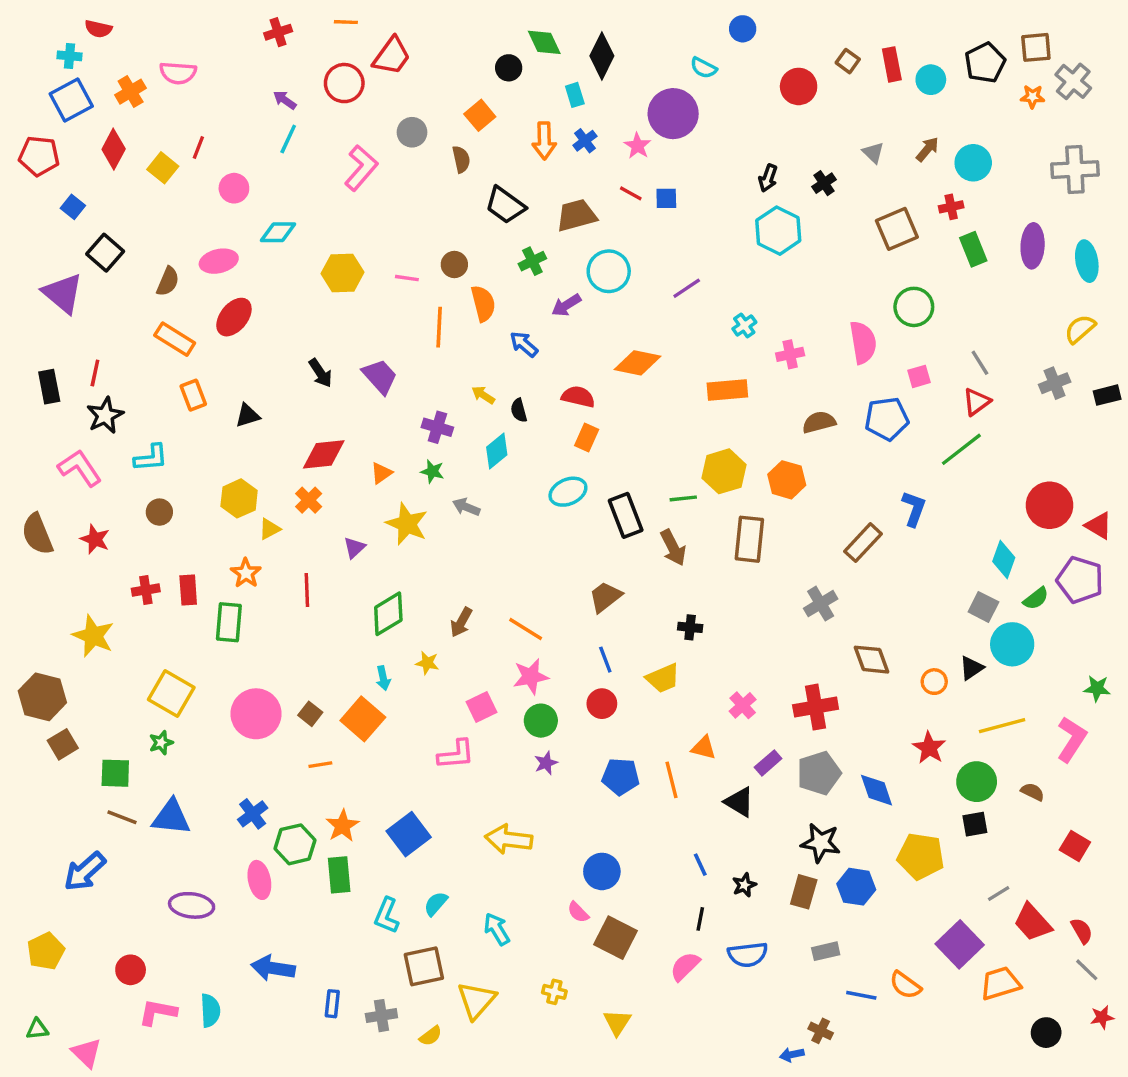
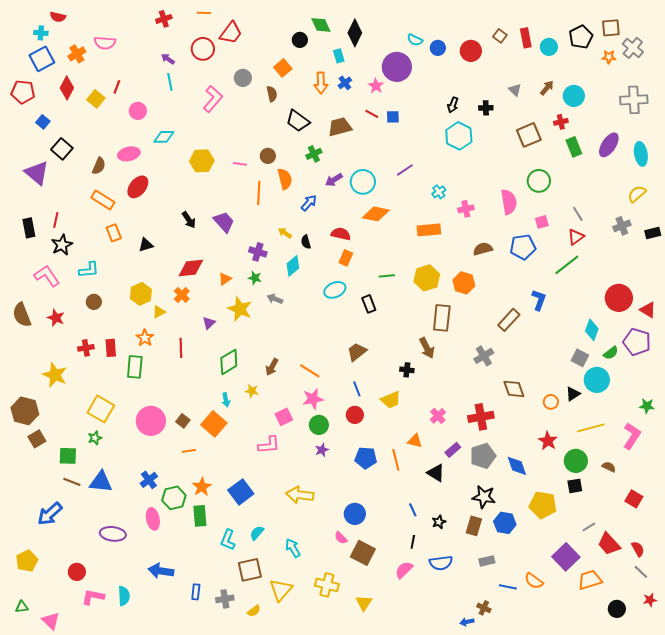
blue circle: (743, 29) -> (438, 48), moved
cyan line: (288, 139) -> (170, 82), turned -36
black cross: (824, 183) -> (486, 108), turned 32
purple ellipse: (1033, 246) -> (609, 145), turned 30
cyan circle: (609, 271) -> (363, 182), moved
blue arrow: (524, 344) -> (309, 203), turned 90
green line: (683, 498) -> (387, 276), moved
black rectangle: (626, 515) -> (369, 304), size x0.7
brown arrow: (673, 548) -> (427, 348), moved
yellow cross: (554, 992) -> (327, 585), size x1.6

